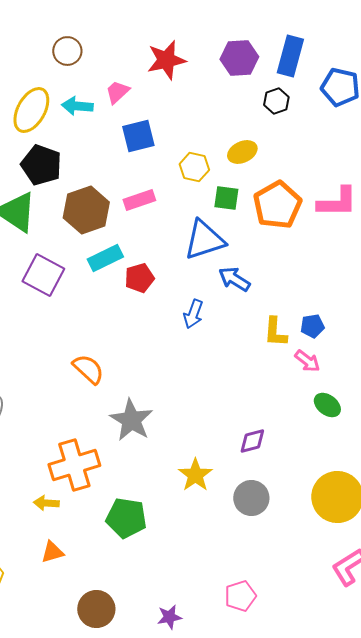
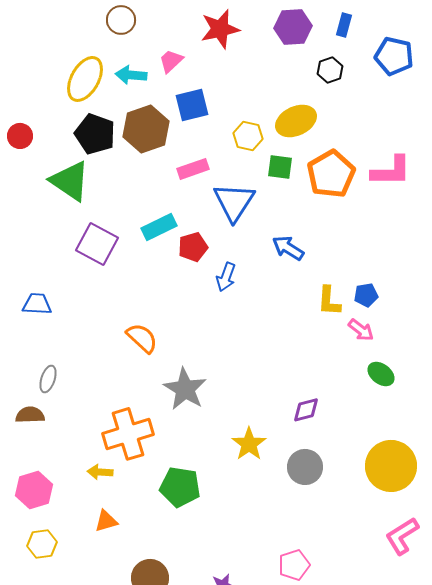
blue rectangle: (290, 56) -> (344, 25), size x0.6
yellow ellipse: (242, 152) -> (296, 121), size x1.4
brown hexagon: (86, 210) -> (146, 129), moved
blue triangle: (204, 240) -> (234, 202), moved, turned -39
blue arrow: (193, 314) -> (226, 277), moved

